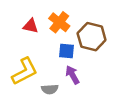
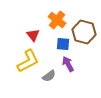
red triangle: (31, 26) -> (33, 35), moved, turned 40
gray semicircle: (50, 89) -> (49, 76), turned -32

